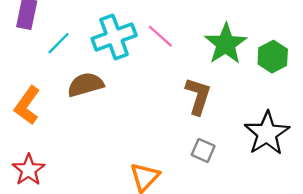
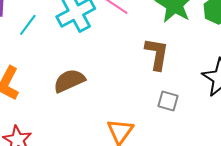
brown semicircle: (85, 85) -> (69, 81), moved

